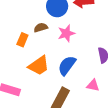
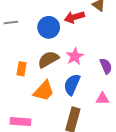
brown semicircle: (41, 28) -> (48, 59), moved, size x1.5
pink star: (66, 33) -> (75, 56), moved

